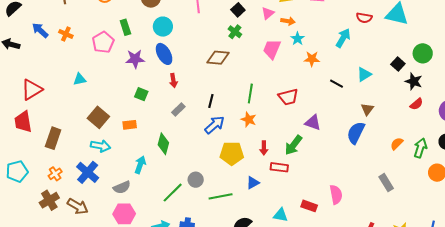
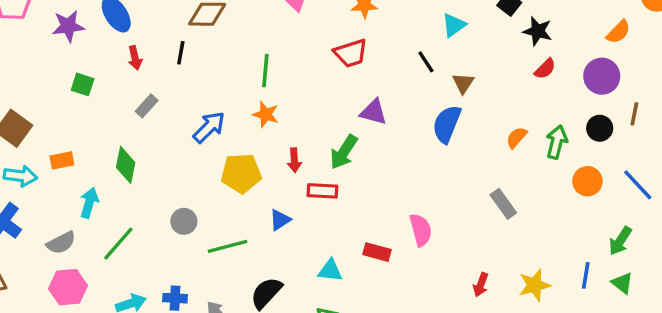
black line: (337, 84) -> (426, 62), moved, turned 32
red trapezoid: (288, 97) -> (351, 53), moved
black line: (211, 101) -> (181, 53), moved
orange rectangle: (130, 125) -> (62, 160), moved
green line: (173, 193) -> (118, 244), moved

